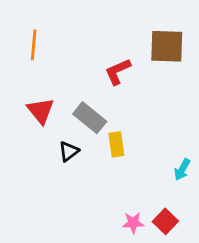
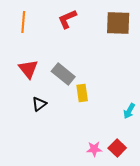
red L-shape: (118, 71) -> (67, 19), moved
black triangle: (69, 151) -> (39, 104), moved

